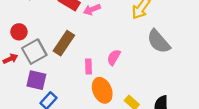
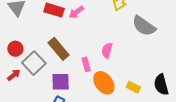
brown rectangle: (64, 43) -> (59, 49), turned -60
purple square: (36, 80) -> (61, 82), moved

